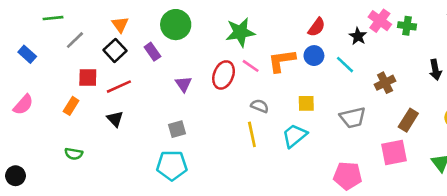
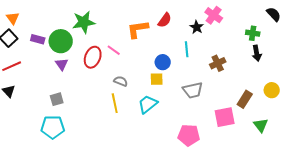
green circle: (176, 25) -> (61, 41), moved
green cross: (407, 26) -> (253, 33), moved
green star: (240, 32) -> (84, 22), moved
purple rectangle: (152, 52) -> (38, 39), turned -40
blue circle: (314, 56) -> (163, 62), moved
orange L-shape: (282, 61) -> (138, 29), moved
cyan line: (345, 65) -> (187, 49), turned 42
brown rectangle: (408, 120) -> (245, 99), moved

